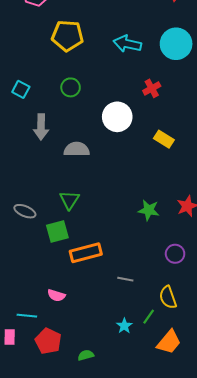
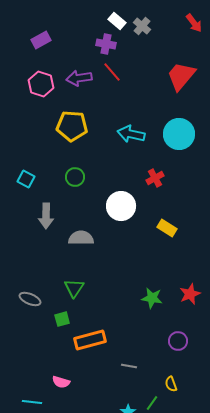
green square: (57, 231) -> (62, 319), size x0.7
yellow semicircle: (168, 297) -> (171, 384), size x0.7

